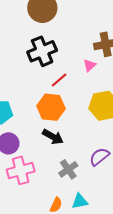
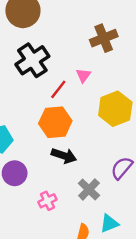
pink triangle: (90, 65) -> (83, 75), moved
pink cross: (21, 170) -> (47, 201), moved, size x0.6

